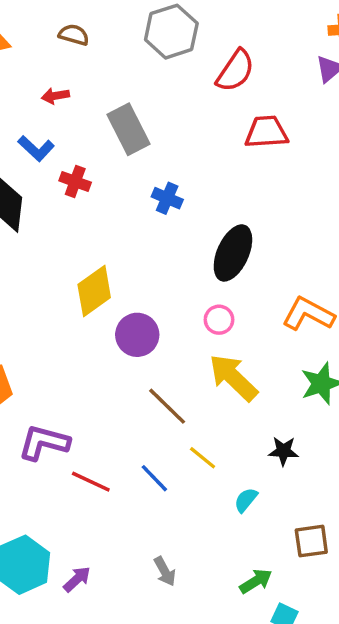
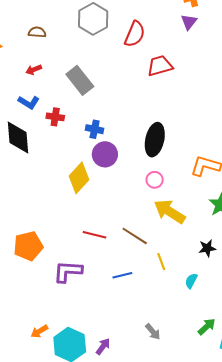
blue cross: (167, 198) -> (95, 129), moved
purple circle: (137, 335) -> (105, 154), moved
yellow line: (203, 458) -> (161, 262), turned 42
blue line: (154, 478) -> (122, 275), moved, turned -48
red line: (91, 482) -> (94, 235), moved

